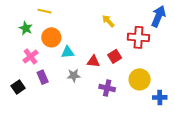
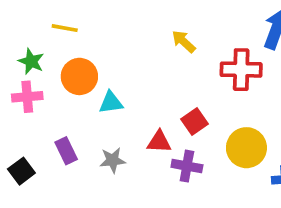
red square: (115, 56) -> (194, 121), moved
pink cross: (30, 57) -> (27, 97), moved, turned 35
red triangle: (93, 61) -> (159, 142), moved
gray star: (74, 75) -> (113, 160), moved

